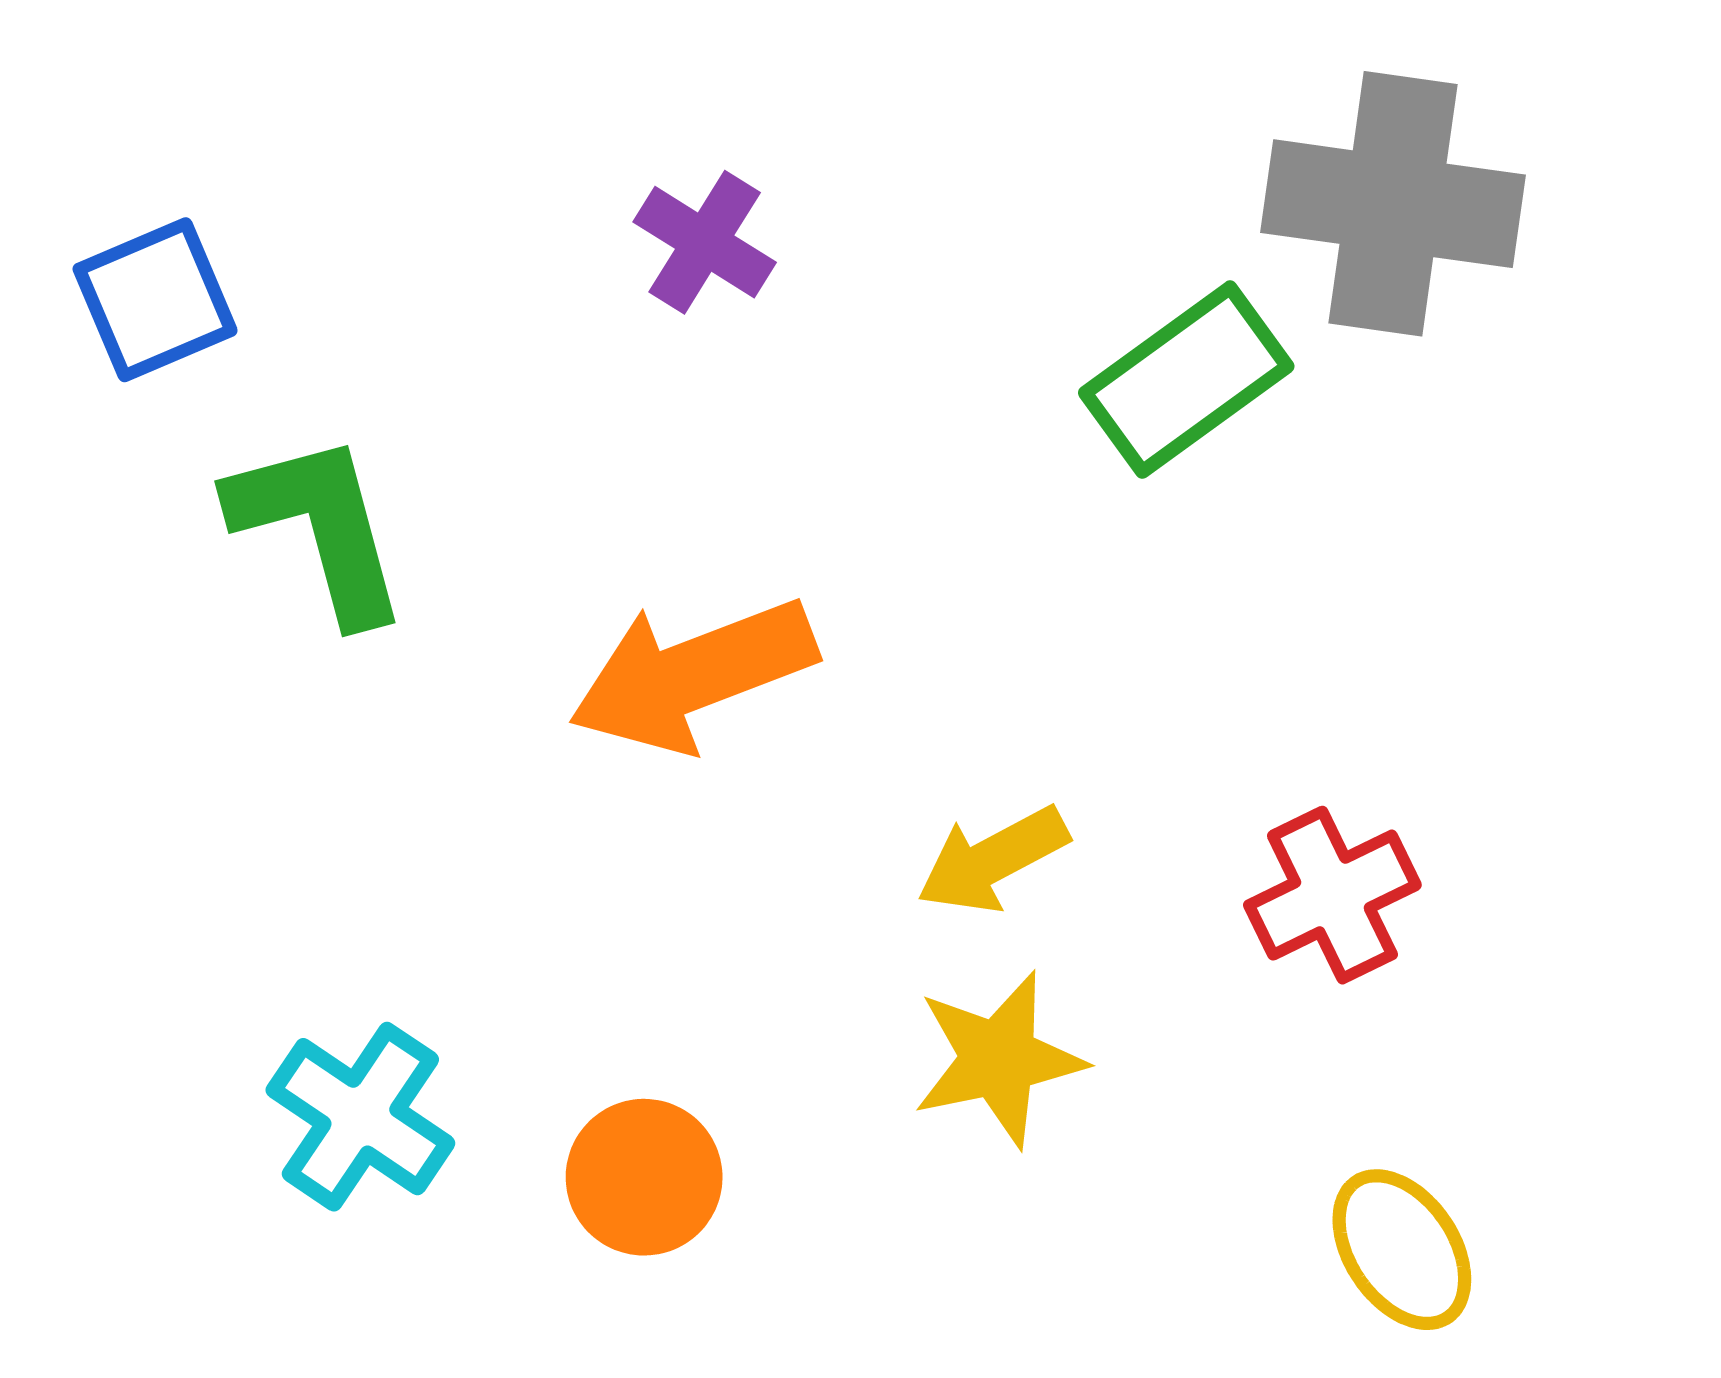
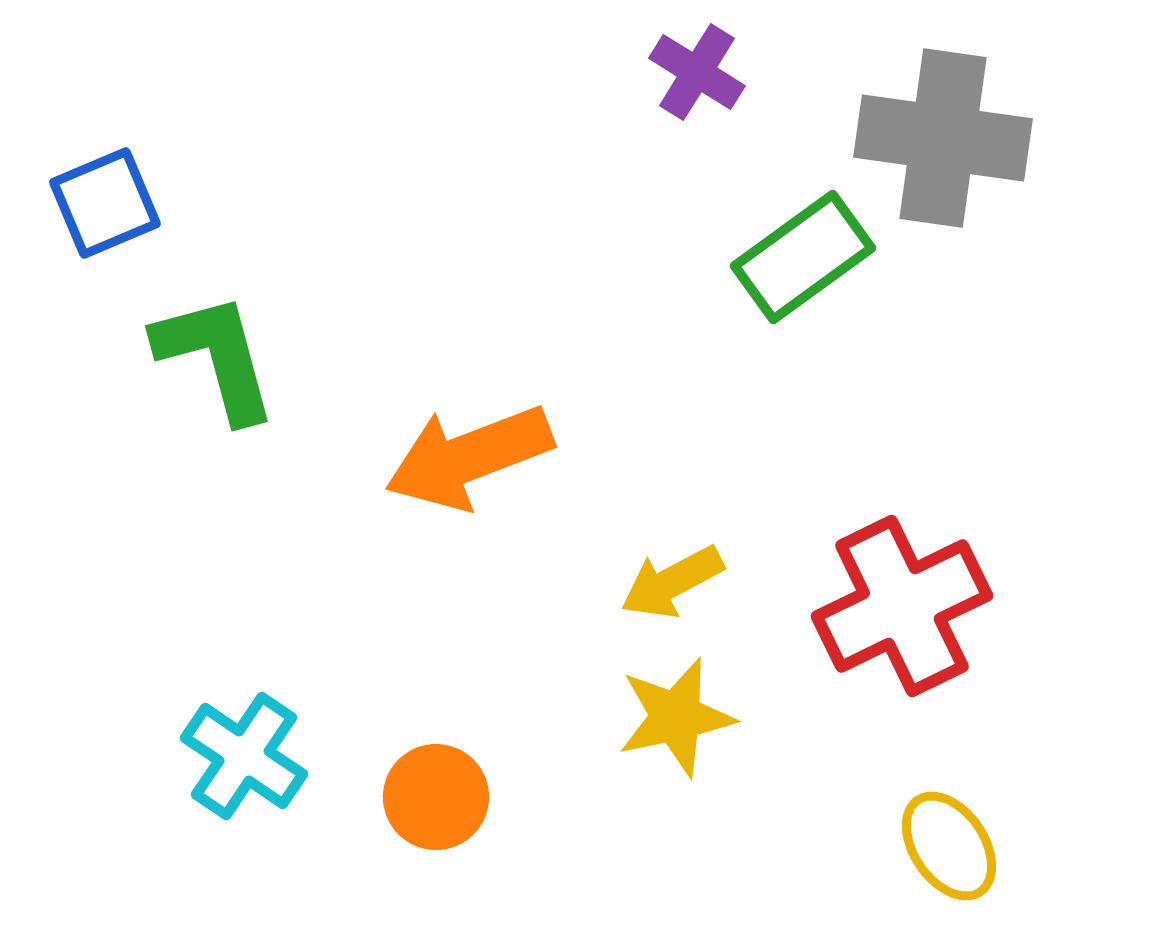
purple cross: (705, 242) -> (697, 72), moved
red cross: (1332, 895) -> (902, 606), size x1.5

